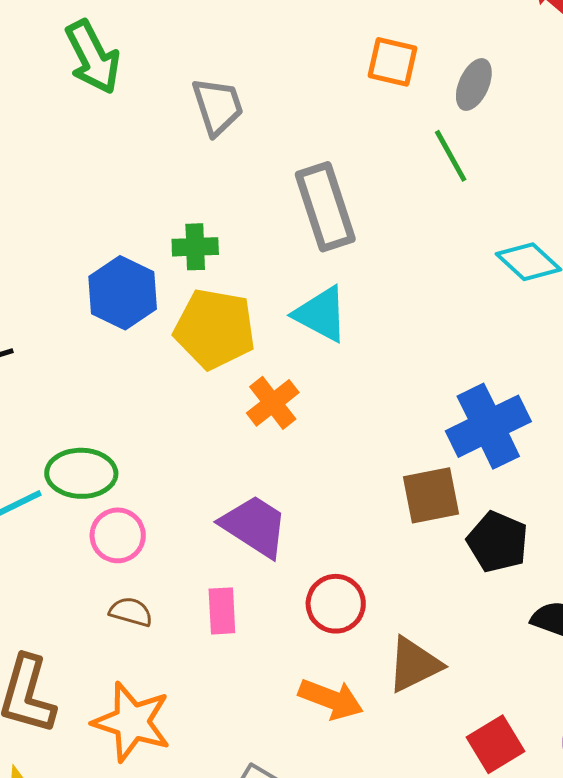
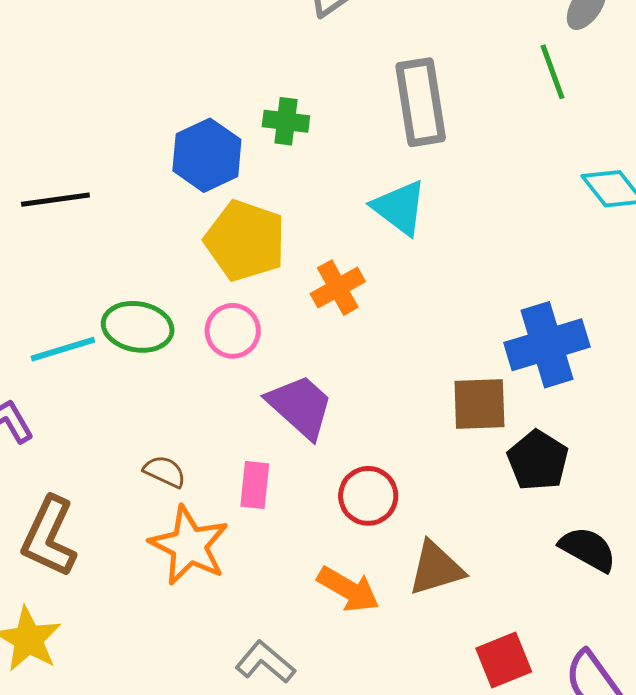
yellow pentagon: (215, 329) -> (245, 241), moved
pink circle: (118, 535) -> (233, 331), moved
orange star: (132, 722) -> (189, 545), moved

